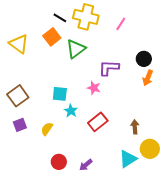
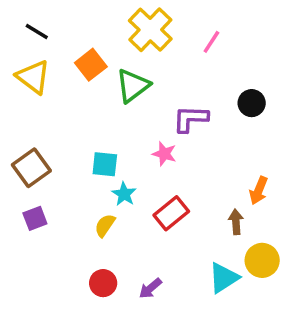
yellow cross: (86, 17) -> (150, 30), turned 30
black line: (60, 18) -> (37, 31), moved
orange arrow: (148, 78) -> (259, 190), moved
yellow semicircle: (47, 129) -> (105, 225), moved

